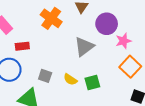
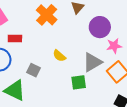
gray triangle: (84, 47) -> (92, 62), moved
yellow semicircle: (70, 79) -> (59, 56), moved

